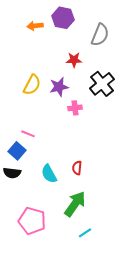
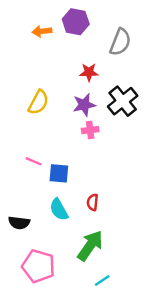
purple star: (59, 87) -> (84, 105), moved
blue square: (17, 151) -> (59, 173), moved, turned -36
black semicircle: (12, 173) -> (19, 223), moved

